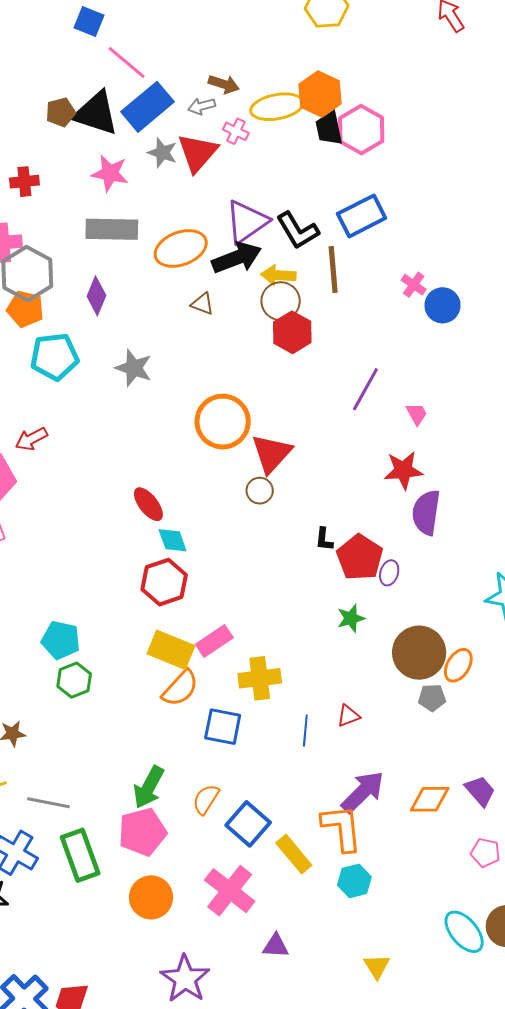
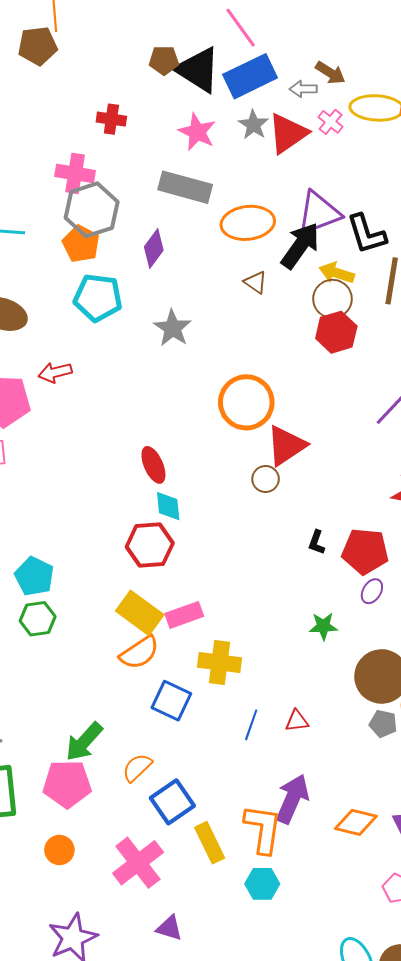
black arrow: (237, 258) -> (300, 246), turned -48
red pentagon: (360, 557) -> (365, 551), moved, turned 30
purple arrow: (363, 792) -> (292, 799), turned -36
orange circle: (151, 897) -> (59, 850), size x0.7

